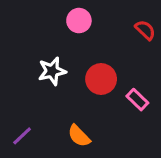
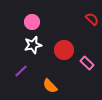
pink circle: (79, 21) -> (32, 22), moved
purple line: (22, 136) -> (21, 71), moved

